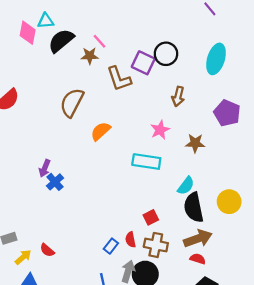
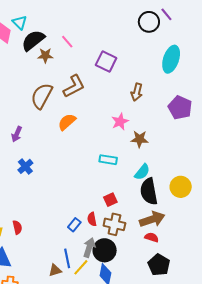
cyan triangle: (46, 21) -> (20, 22), turned 49
black circle: (166, 54) -> (149, 22), moved
brown star: (90, 56) -> (45, 55), moved
brown L-shape: (119, 79) -> (74, 86), moved, turned -100
brown star: (195, 143) -> (140, 139), moved
cyan rectangle: (146, 162) -> (108, 160), moved, size x0.7
purple arrow: (45, 168) -> (17, 134), moved
red semicircle: (47, 250) -> (17, 227), turned -144

